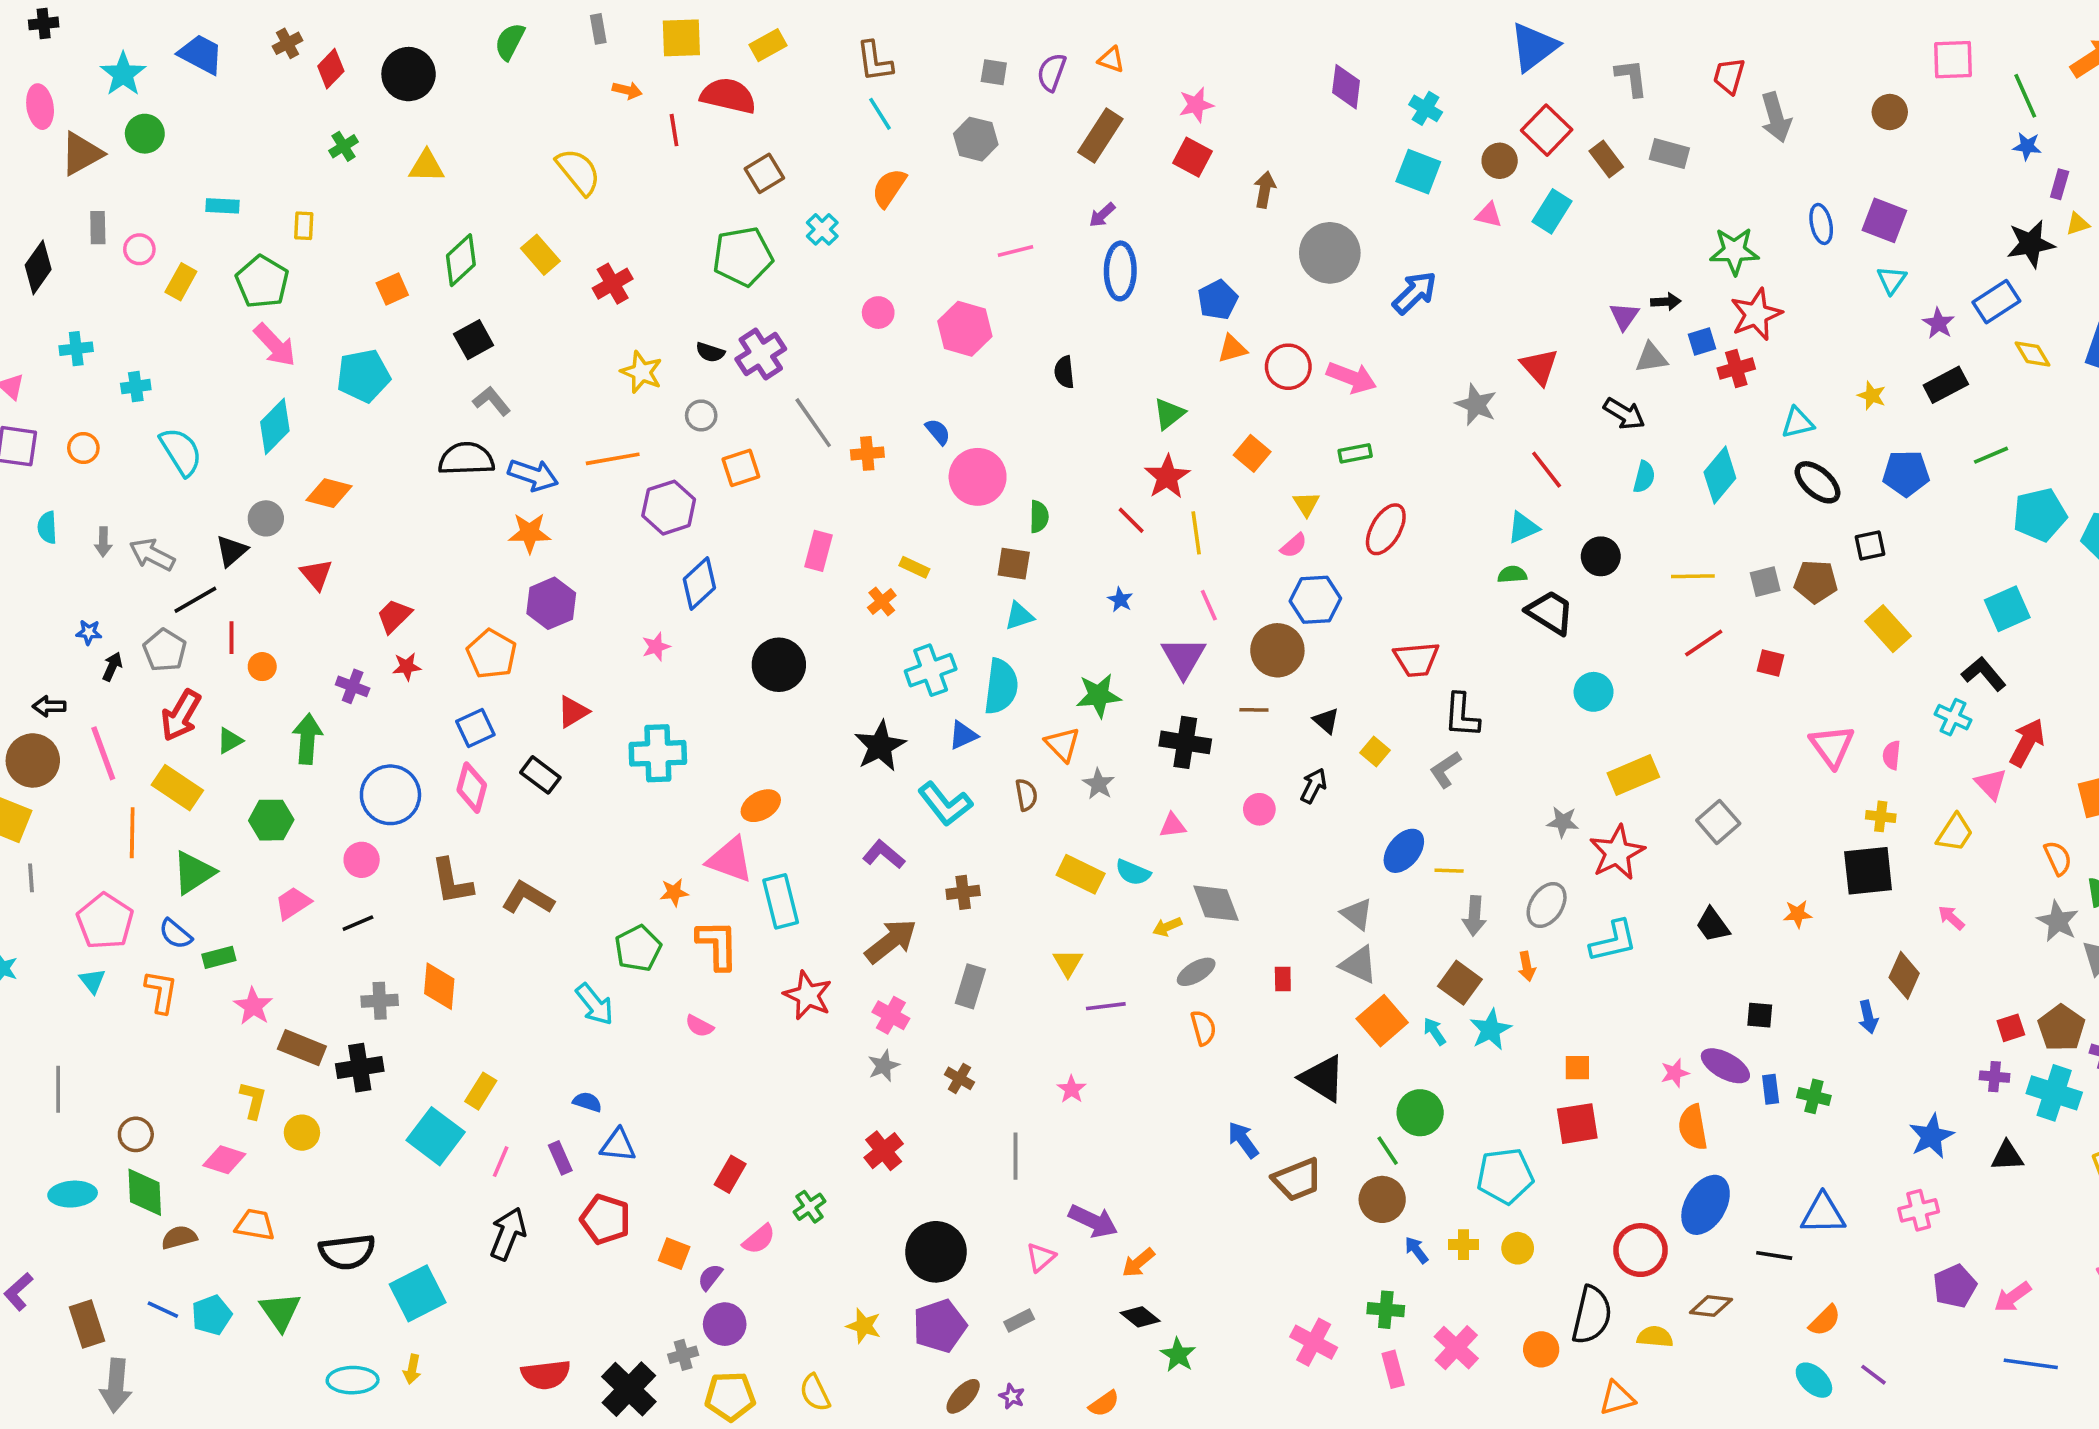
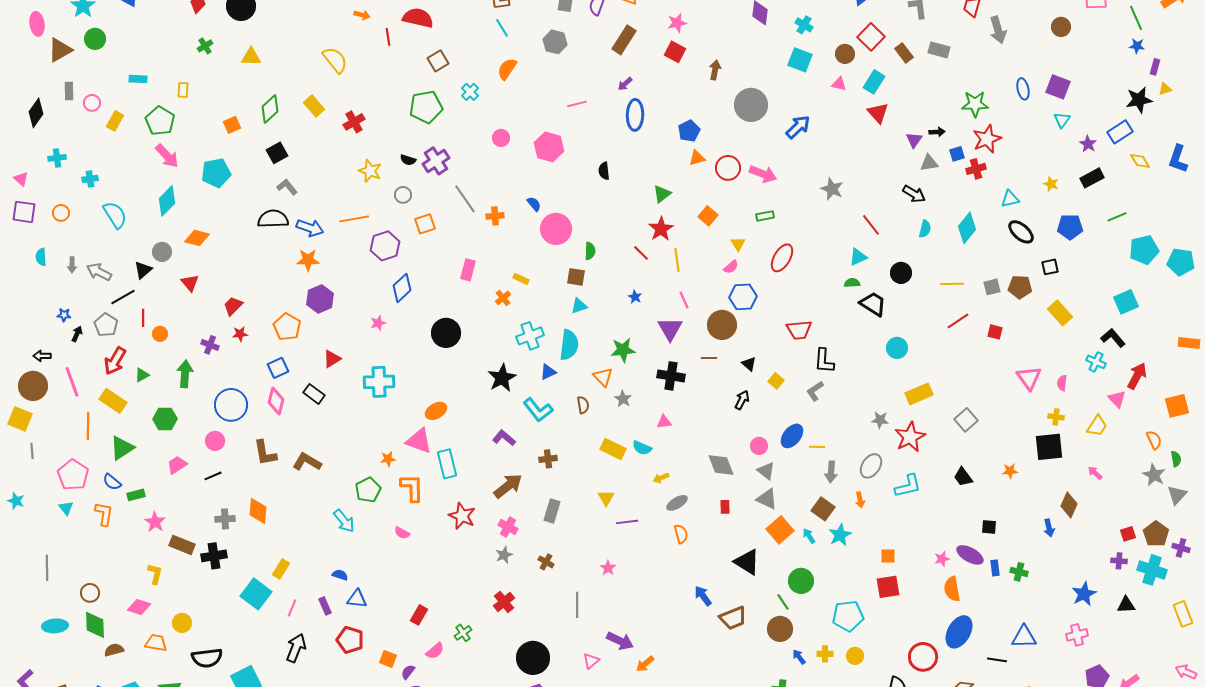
red triangle: (1539, 367) -> (878, 113), moved
pink circle: (1259, 809) -> (759, 446), moved
gray diamond: (1216, 903) -> (721, 465), moved
yellow circle: (302, 1133) -> (182, 623), moved

